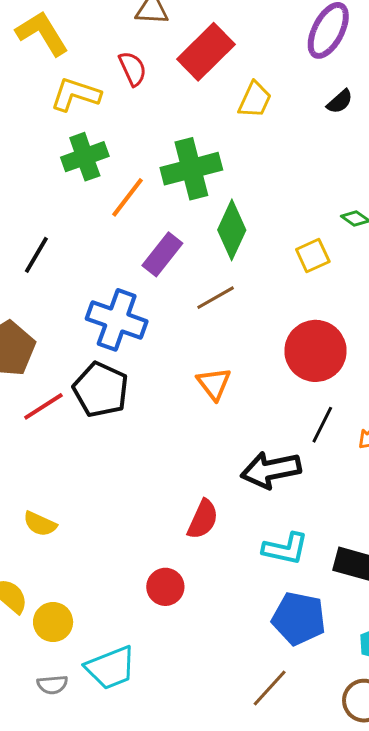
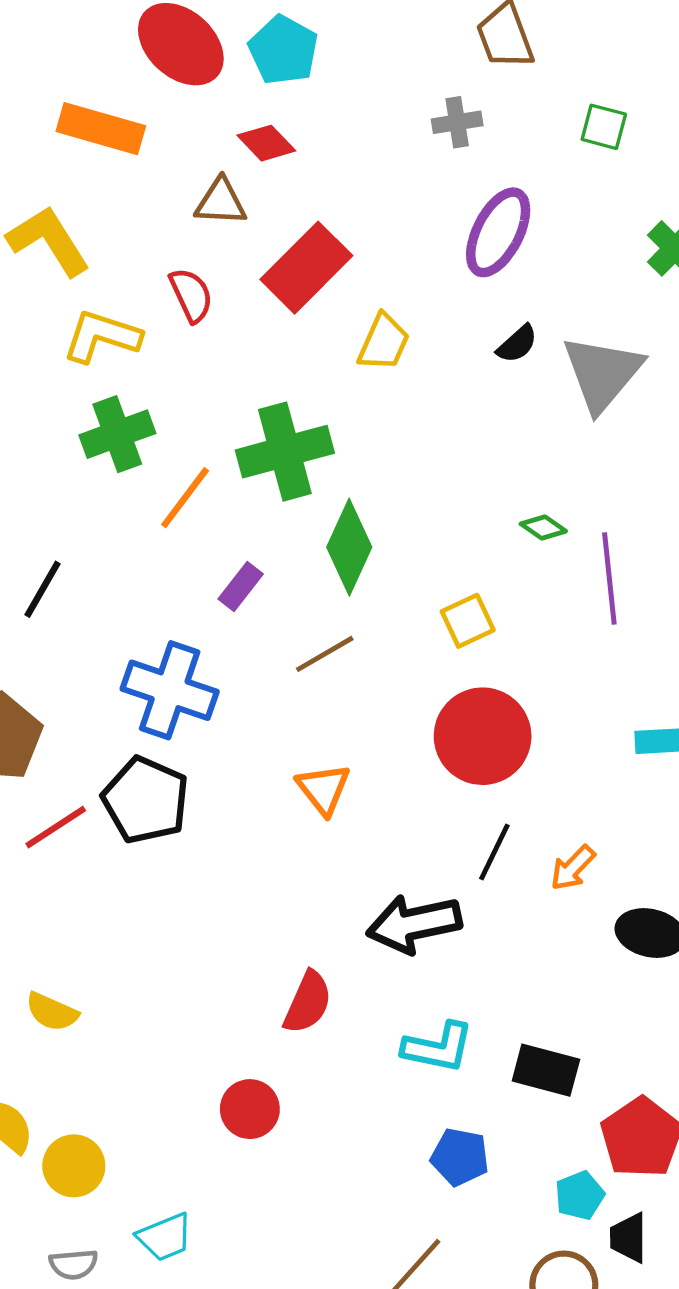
purple rectangle: (162, 254) -> (241, 586), size x0.7
yellow square: (313, 255) -> (468, 621), moved
blue pentagon: (299, 618) -> (460, 1157), size x0.7
cyan trapezoid: (111, 668) -> (165, 1237), size x0.7

